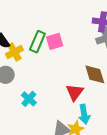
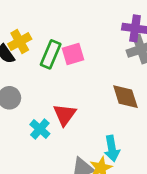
yellow cross: (14, 52) -> (20, 42), moved
red triangle: (75, 92) -> (65, 115), moved

